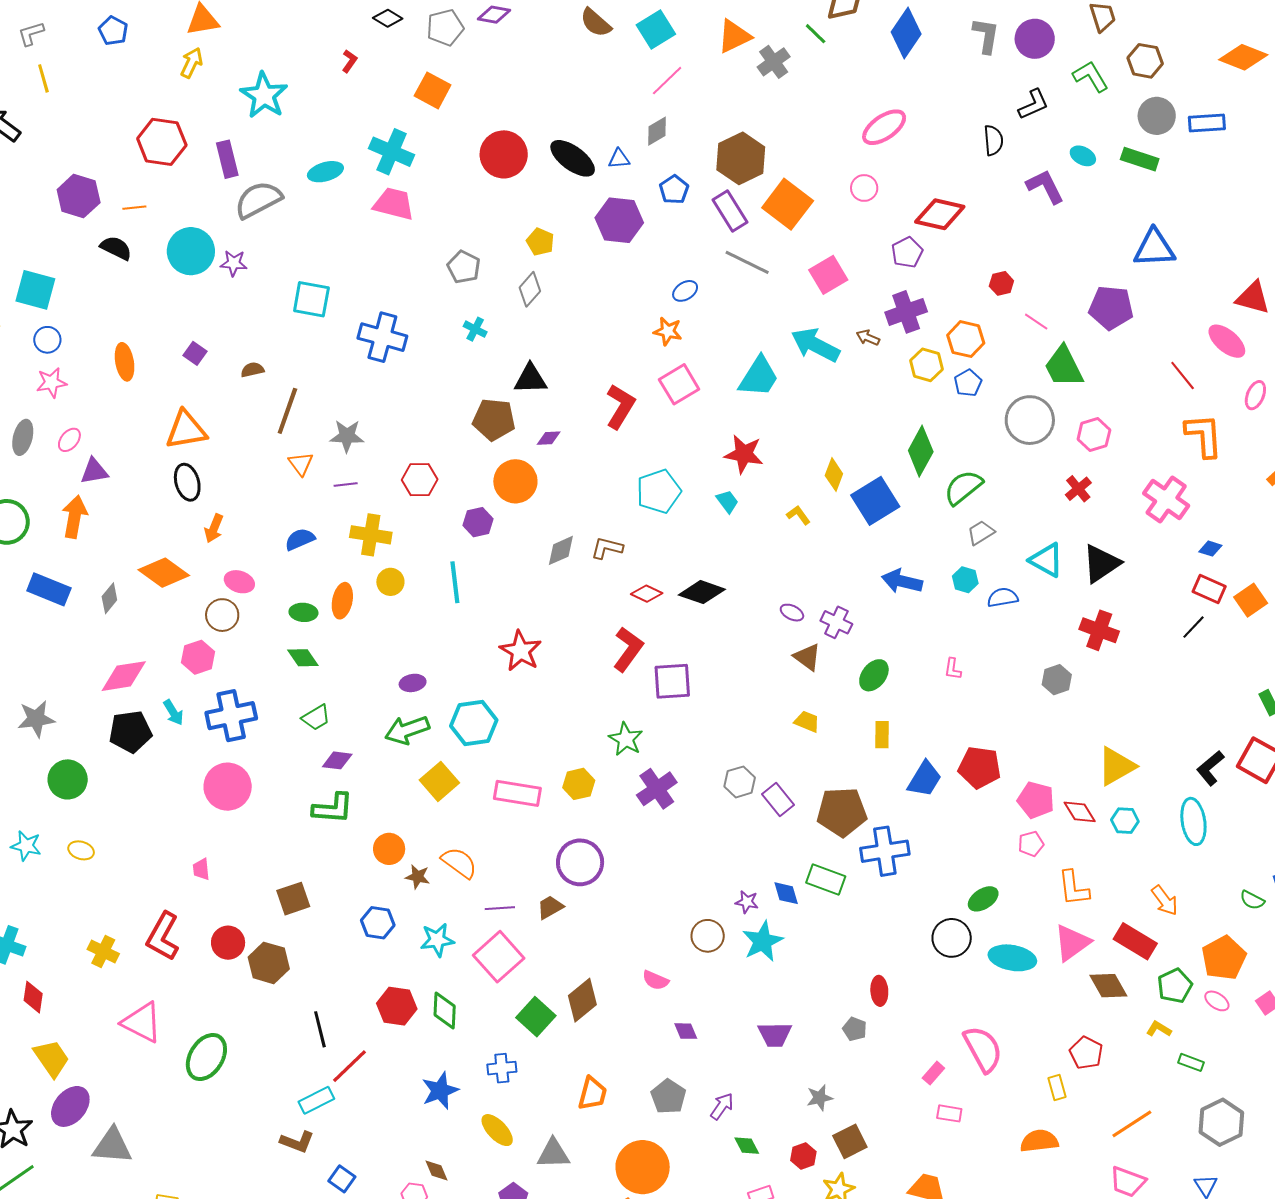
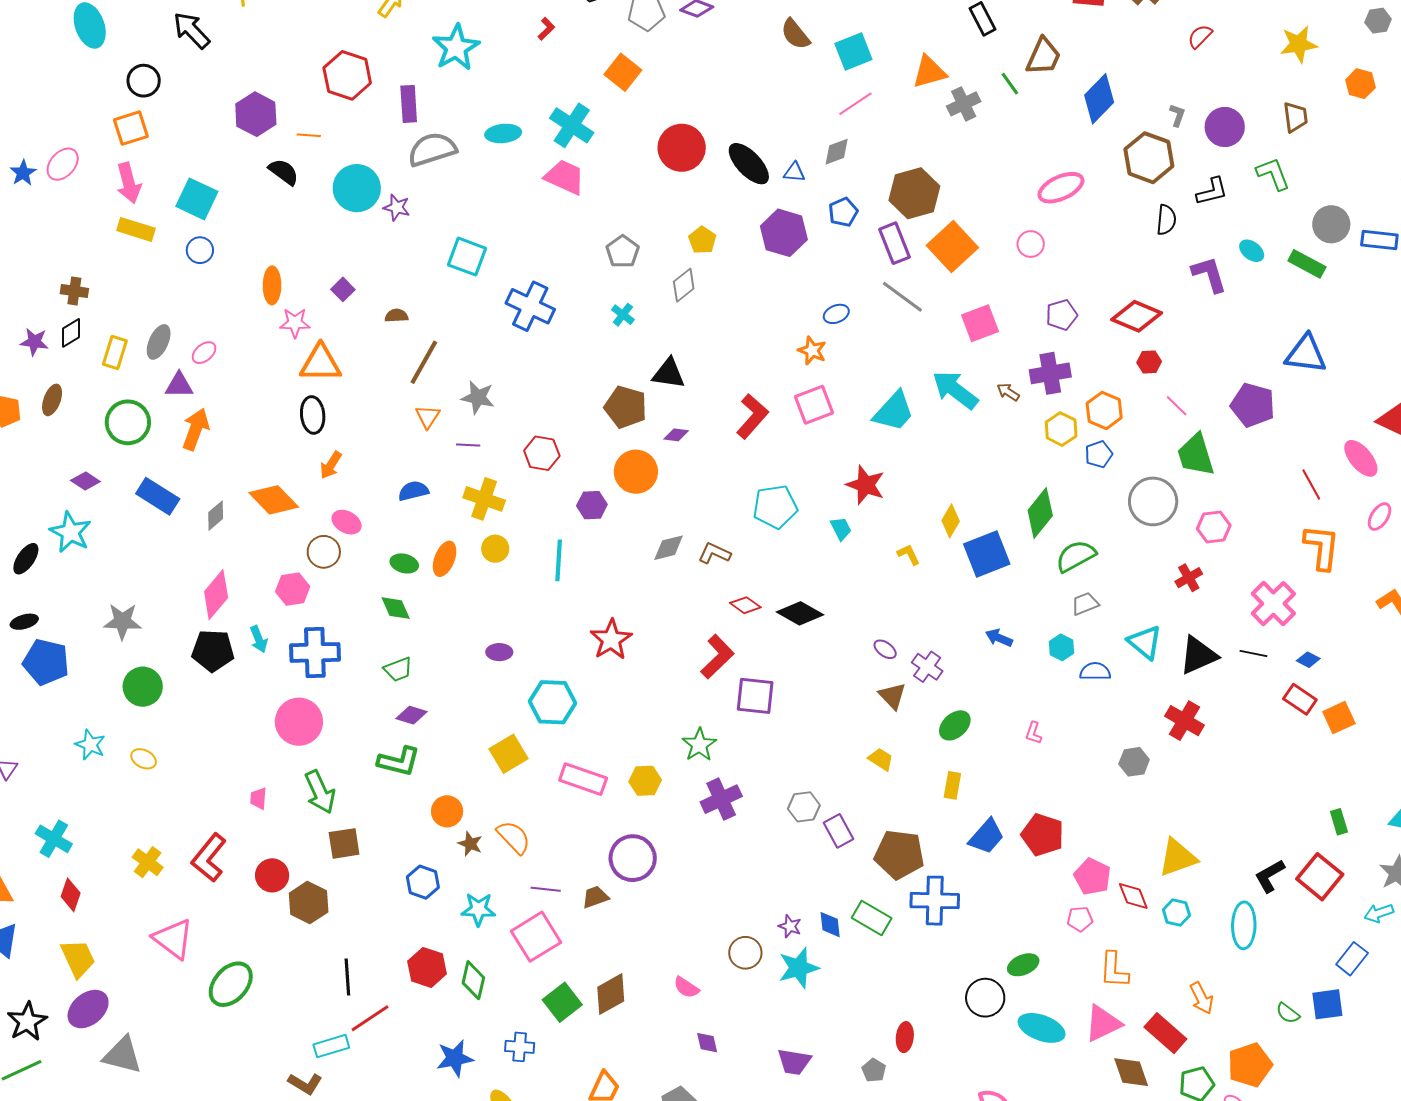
gray L-shape: (986, 36) -> (1177, 115), size x0.6
brown hexagon: (1145, 61) -> (1149, 158), moved, size x1.4
red diamond: (940, 214) -> (1137, 316), moved
pink star: (51, 383) -> (295, 323), moved
purple triangle: (94, 471) -> (179, 385), moved
blue arrow: (902, 581) -> (999, 638), size x0.7
black line: (1193, 627) -> (1253, 654), moved, turned 48
pink diamond: (124, 676) -> (216, 595), turned -51
green arrow: (407, 730) -> (320, 792), moved, turned -105

